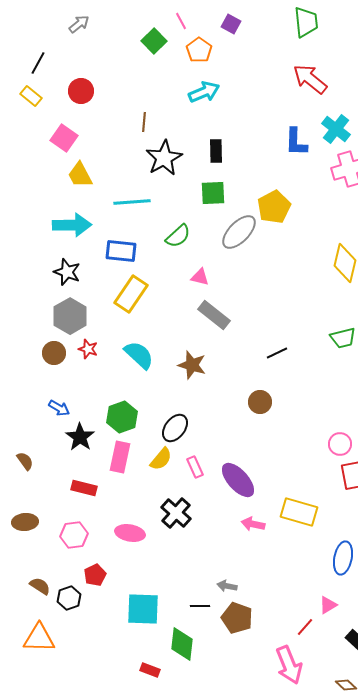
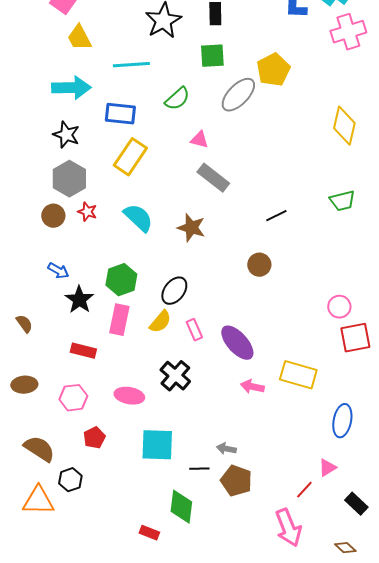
brown semicircle: (40, 586) -> (39, 449), size x1.5
black hexagon: (69, 598) -> (70, 480), moved
cyan square: (143, 609) -> (157, 445), moved

